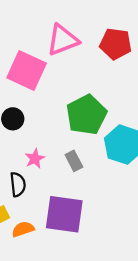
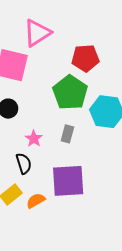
red pentagon: (116, 44) -> (85, 58), moved
gray rectangle: (74, 161) -> (67, 134), turned 54

